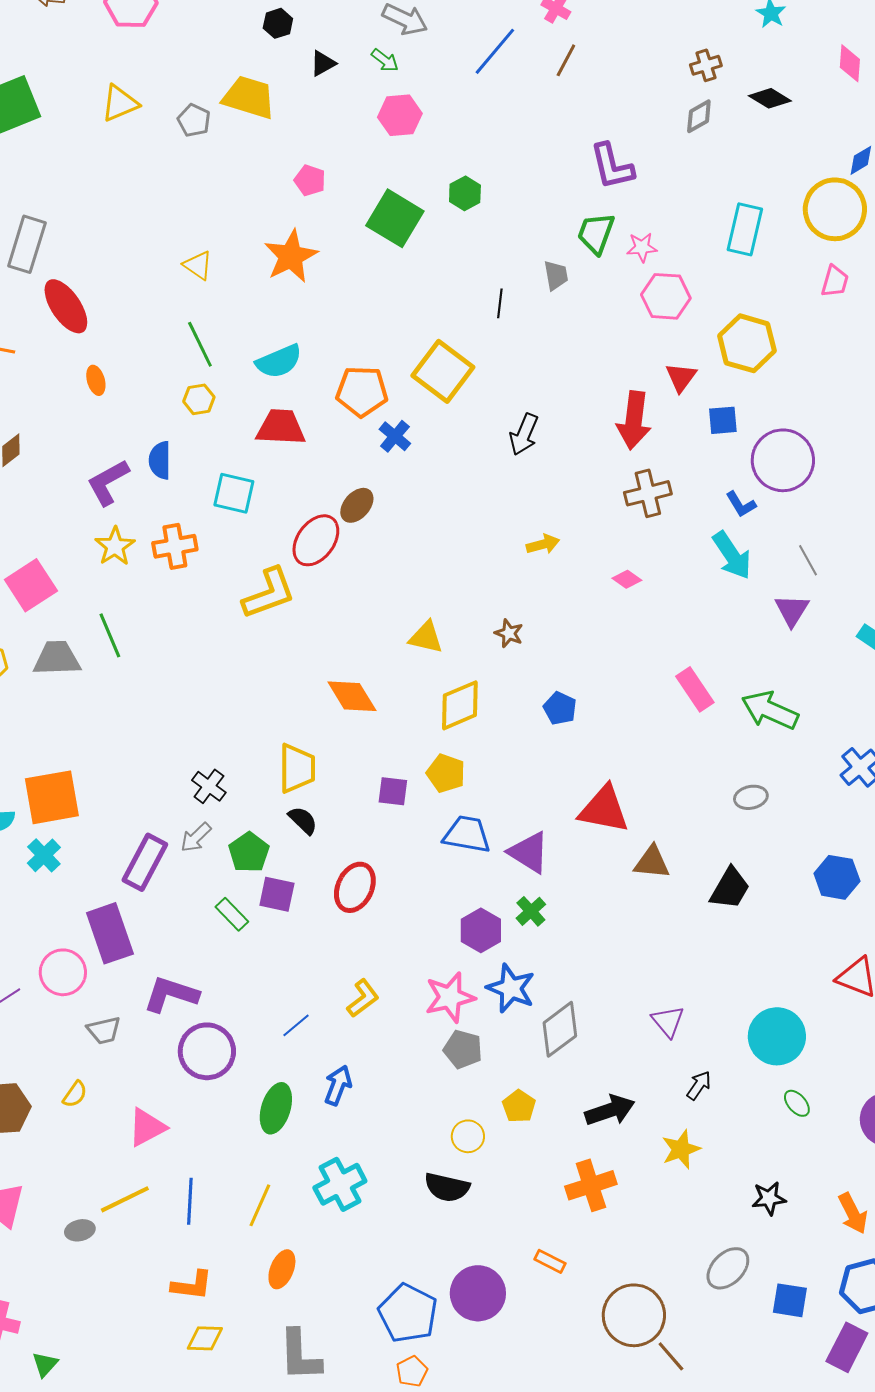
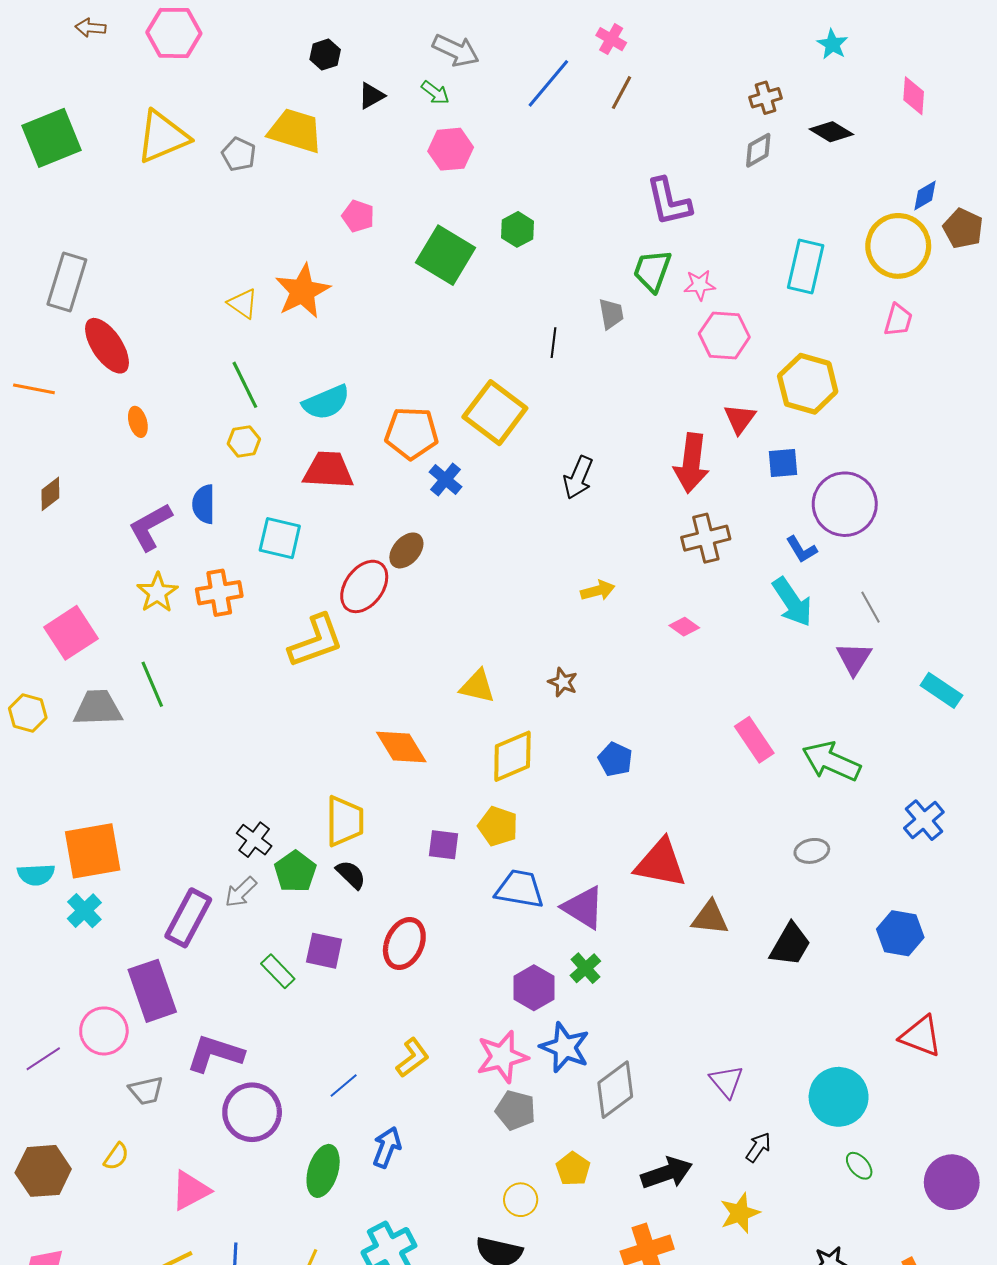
yellow triangle: (120, 103) -> (163, 137), size x1.4
orange star: (291, 256) -> (302, 291), moved
green pentagon: (249, 852) -> (295, 871), moved

